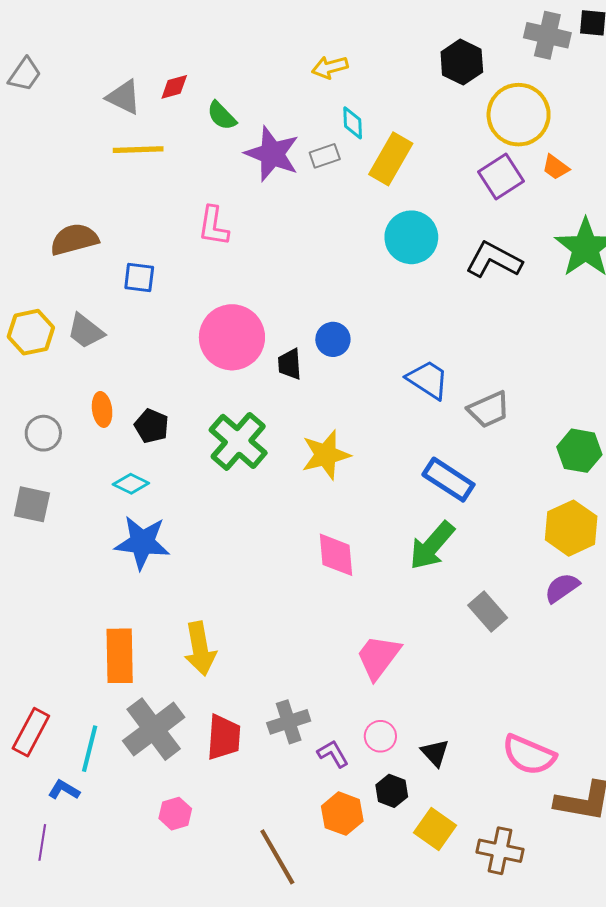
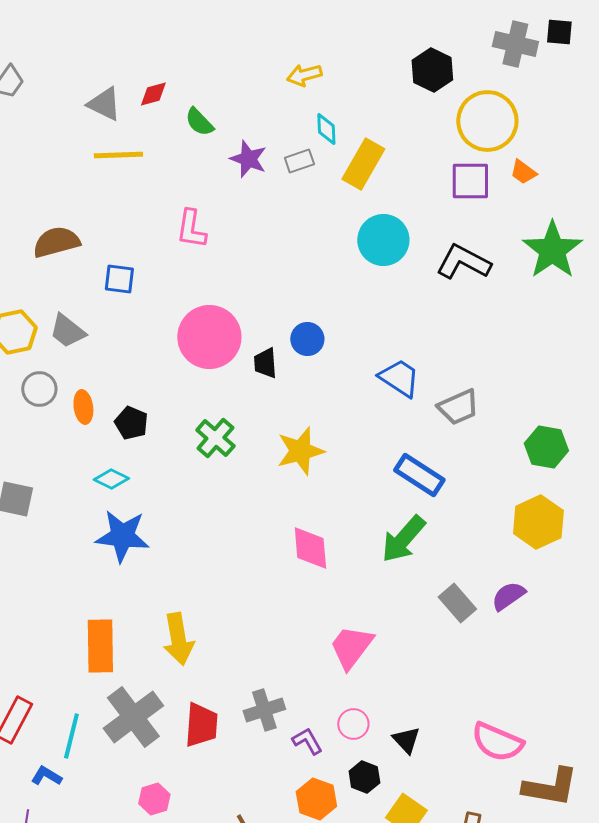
purple star: (272, 154) -> (248, 159), size x0.7
purple square: (501, 176) -> (470, 181), turned 33
gray circle: (43, 433) -> (39, 389), moved
green cross: (238, 441) -> (215, 438), size x0.7
purple semicircle: (562, 588) -> (508, 596), moved

